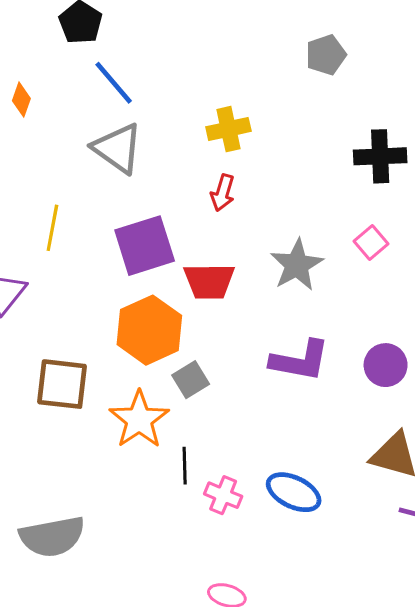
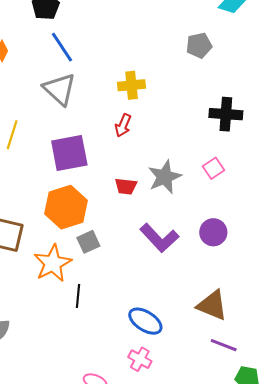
red trapezoid: (209, 281) -> (126, 186), moved, size x0.7
purple L-shape: (300, 361) -> (159, 238), turned 30
purple circle: (386, 365) -> (213, 232), moved
pink cross: (223, 495) -> (140, 359), moved

